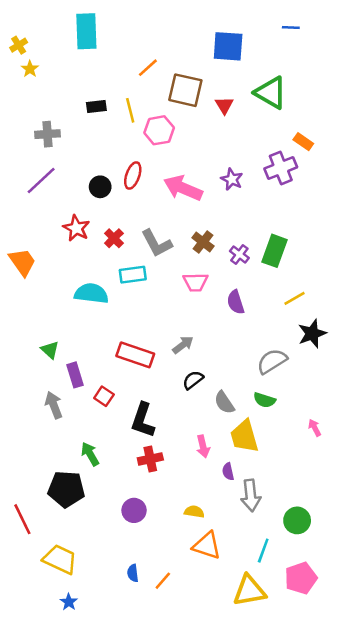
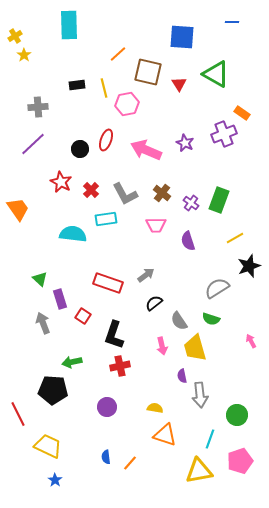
pink arrow: (203, 446) -> (162, 346), moved
green arrow: (90, 454) -> (72, 362), turned -72

